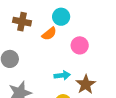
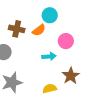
brown cross: (22, 22) -> (17, 29), moved
cyan arrow: (62, 75) -> (49, 56), moved

